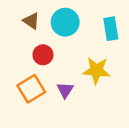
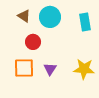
yellow star: (96, 70) -> (84, 69), moved
orange square: (31, 89) -> (24, 68), turned 30

